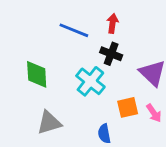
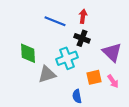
cyan cross: (90, 81) -> (67, 58), turned 30
gray triangle: (49, 123) -> (47, 74), moved

